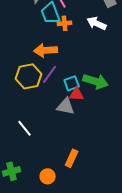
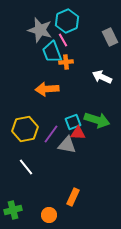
white arrow: (97, 23) -> (102, 77), moved
purple line: (50, 74) -> (51, 134), moved
yellow hexagon: (29, 76) -> (25, 129), moved

